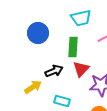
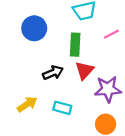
yellow arrow: (33, 87) -> (27, 104), moved

